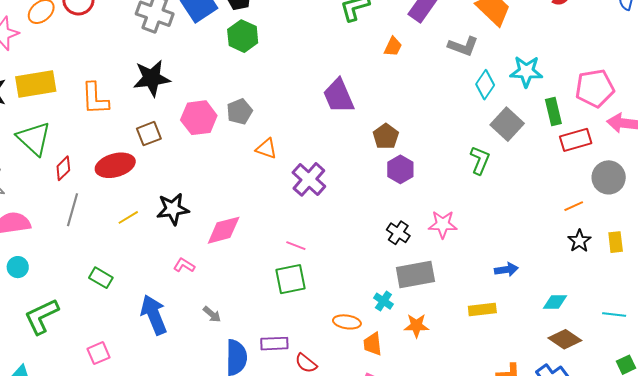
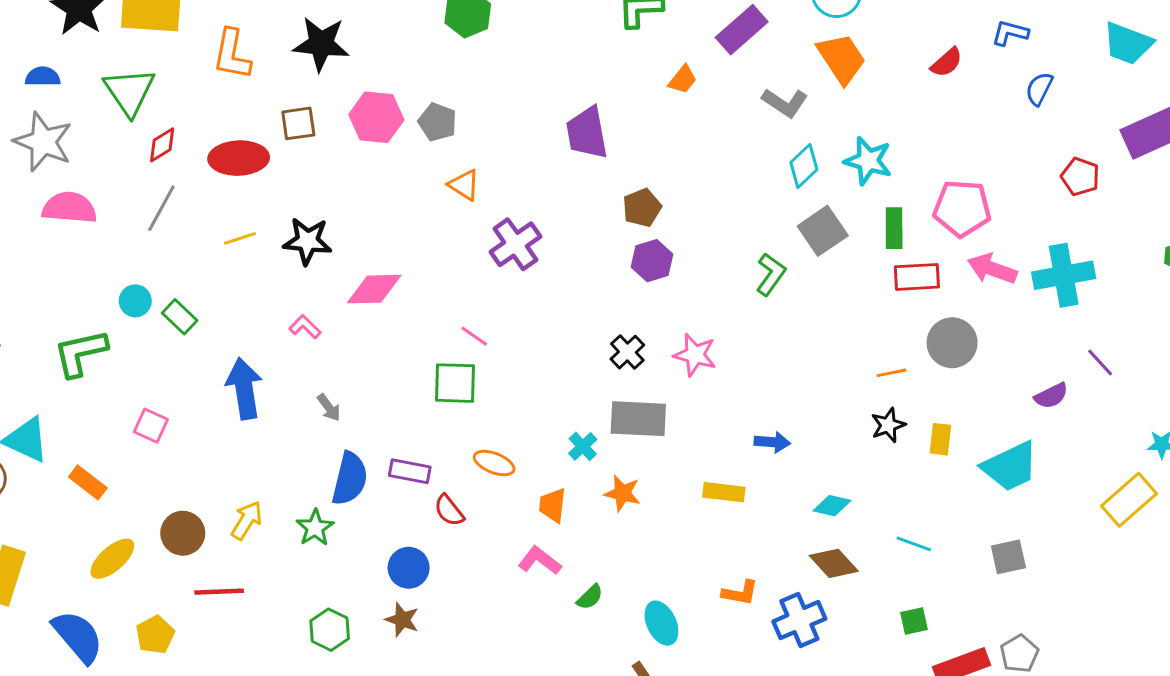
gray pentagon: (239, 112) -> (438, 122), turned 30
cyan circle: (18, 267) -> (135, 301), moved
orange ellipse: (347, 322) -> (494, 463), moved
pink square: (99, 353) -> (151, 426), turned 35

